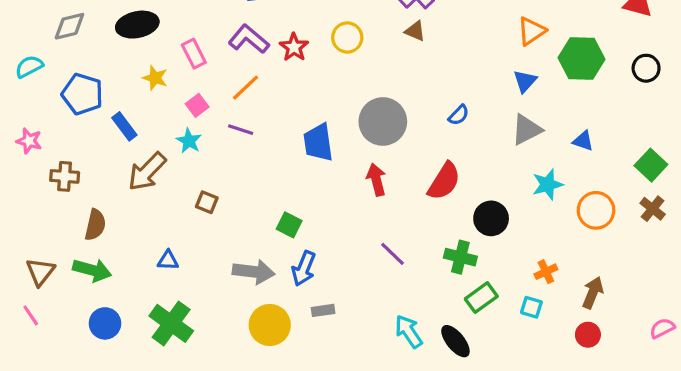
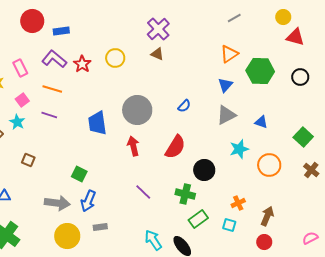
orange line: (246, 88) -> (52, 89), turned 60
brown cross: (653, 209) -> (311, 170), moved

